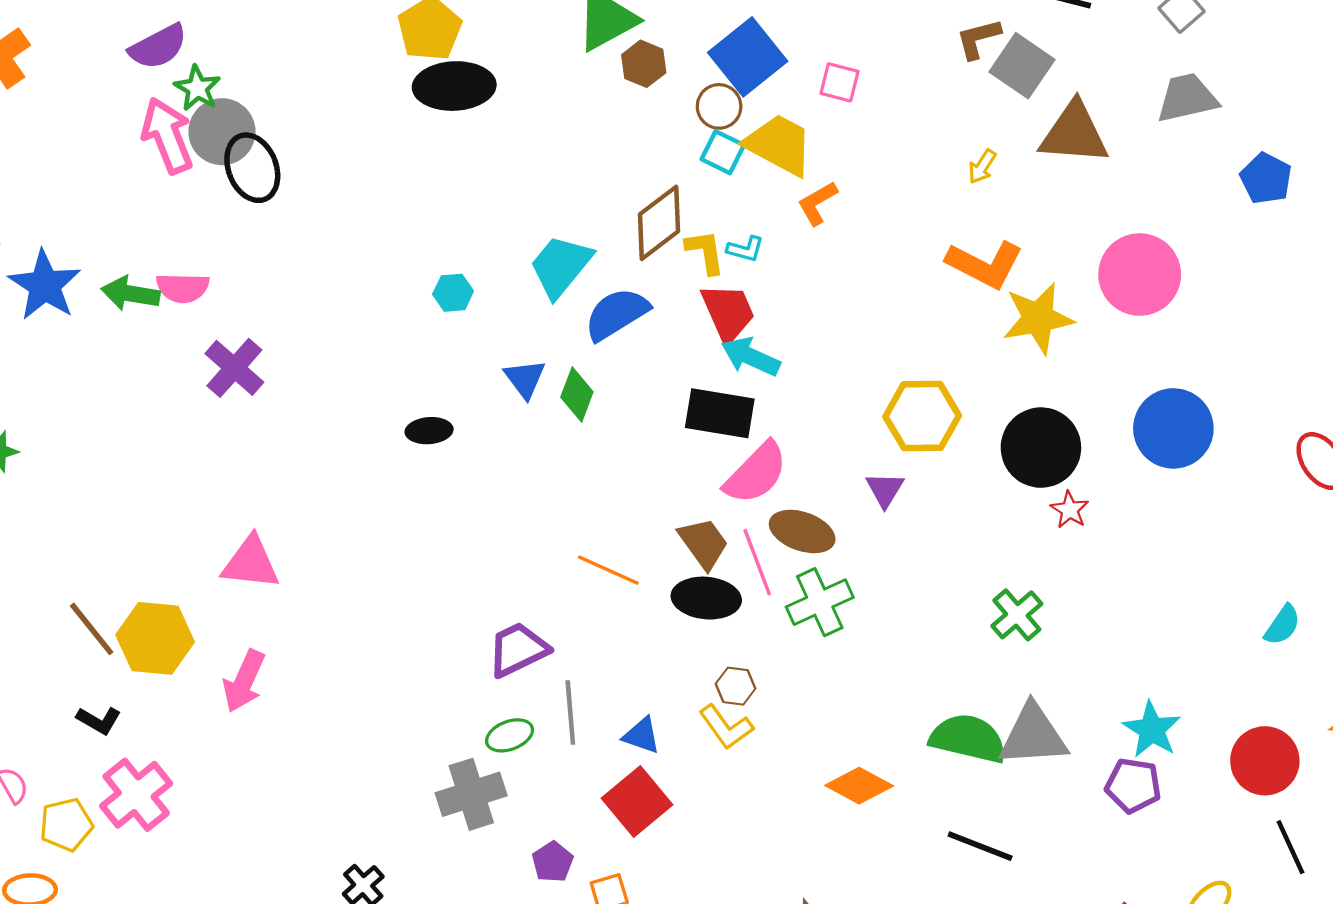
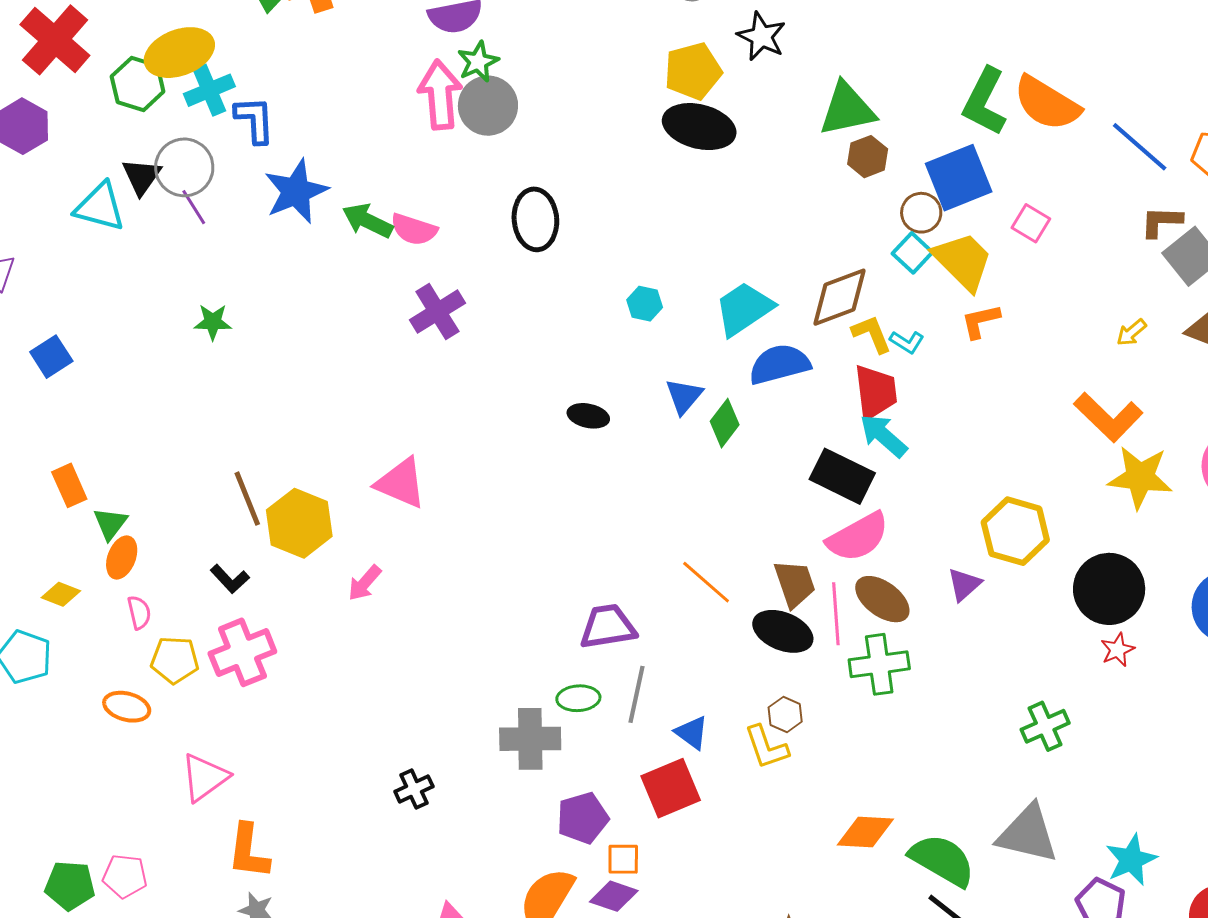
black ellipse: (252, 168) -> (535, 219), moved
yellow L-shape: (705, 252) -> (872, 334), turned -30
pink arrow: (244, 681) -> (364, 583), size x0.7
green semicircle: (968, 739) -> (942, 860), moved
orange diamond: (859, 786) -> (865, 832), turned -42
purple pentagon: (553, 862) -> (583, 818), size x1.4

